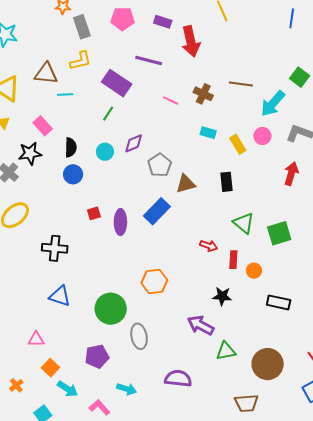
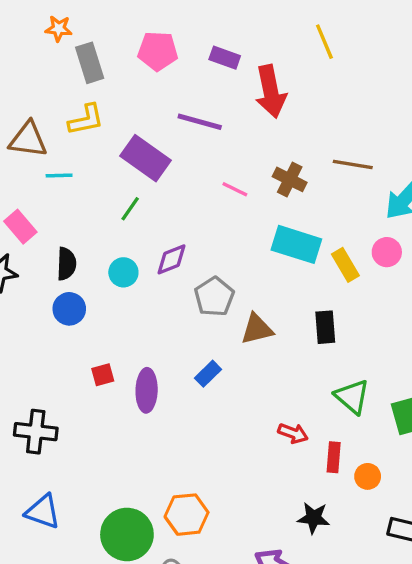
cyan rectangle: (208, 133) -> (296, 244), size x1.8
blue rectangle: (157, 211) -> (208, 374), size x0.6
orange hexagon: (154, 281) -> (187, 515), moved

